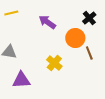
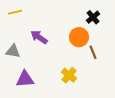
purple arrow: (47, 22) -> (39, 37), moved
yellow cross: (54, 63) -> (69, 75), moved

